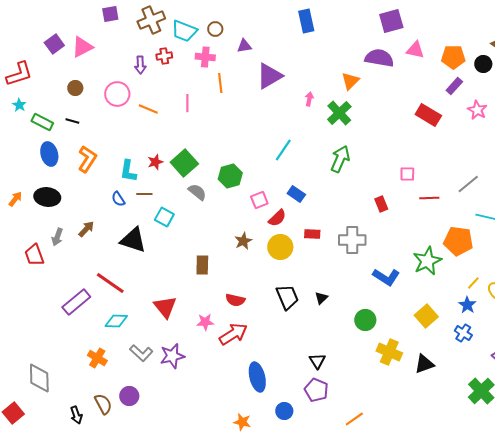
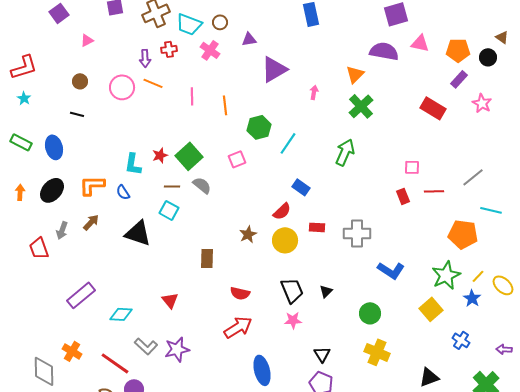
purple square: (54, 44) -> (59, 13), moved
pink triangle: (82, 47) -> (87, 40), size x0.6
pink cross: (205, 57) -> (210, 50), turned 30
orange line: (220, 83) -> (225, 105), moved
orange line: (148, 109) -> (153, 83), moved
green cross: (339, 113) -> (361, 106), moved
green rectangle: (42, 122) -> (21, 142), moved
orange L-shape: (87, 159) -> (92, 185), moved, turned -124
green hexagon: (230, 176) -> (259, 127), moved
brown line: (144, 194) -> (172, 186), moved
black ellipse: (47, 197) -> (52, 190), turned -55
orange arrow: (15, 199) -> (20, 192), turned -35
pink square: (259, 200) -> (237, 159), moved
red rectangle: (381, 204) -> (403, 196), moved
green star: (427, 261) -> (446, 275), moved
red line: (110, 283) -> (115, 363), moved
red triangle: (165, 307) -> (170, 300), size x0.7
pink star: (205, 322) -> (293, 320), moved
blue cross: (463, 333) -> (461, 340), moved
yellow cross: (389, 352) -> (377, 352), moved
orange cross: (97, 358) -> (72, 351), moved
black triangle: (424, 364) -> (429, 377), moved

